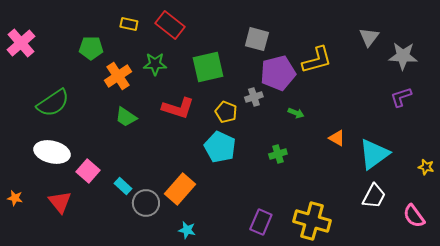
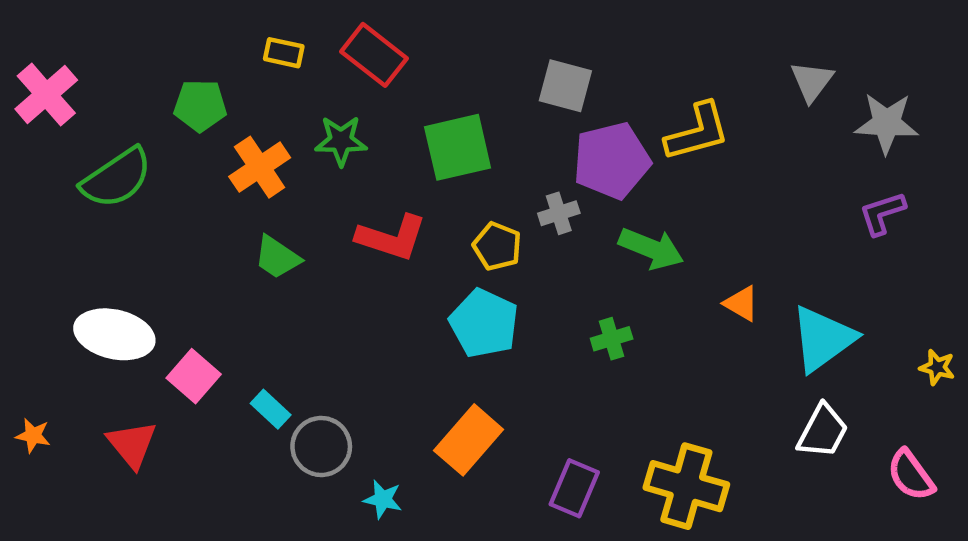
green semicircle: (53, 103) -> (117, 178), moved
green arrow: (296, 113) -> (651, 249), size x1.8
orange rectangle: (180, 189) -> (469, 440), moved
cyan star: (187, 230) -> (383, 499), moved

